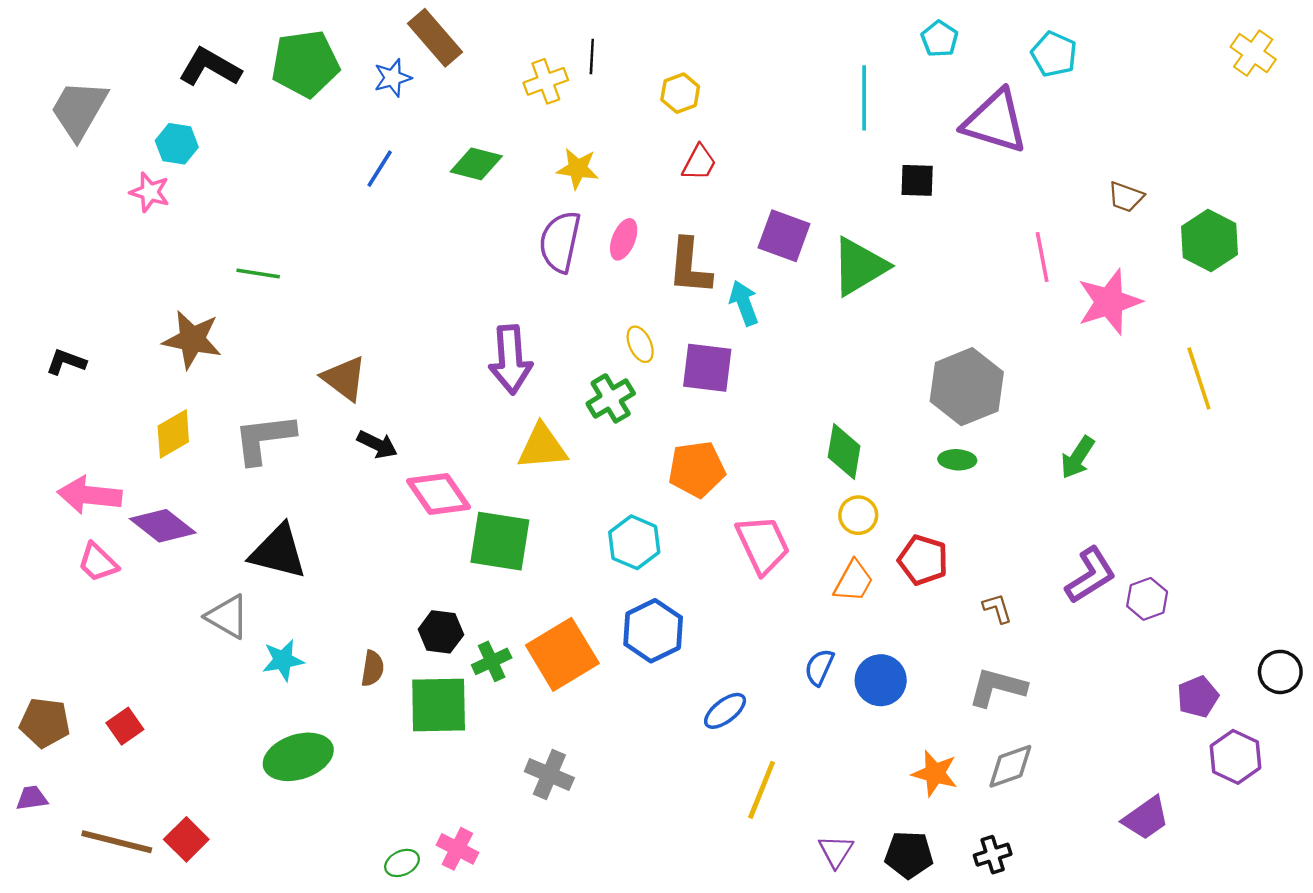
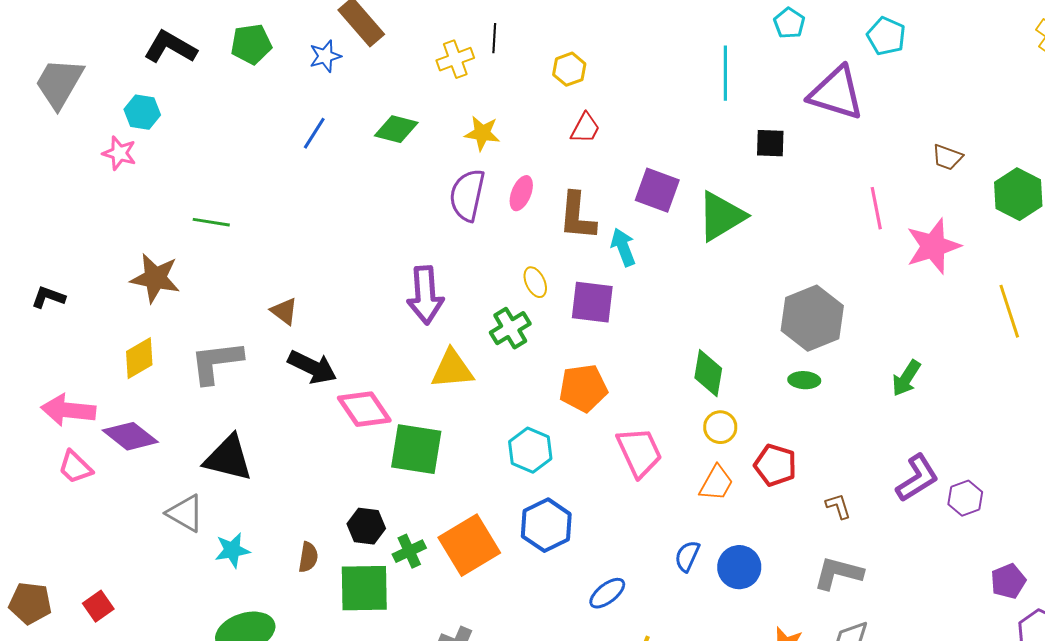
green pentagon: (305, 64) -> (251, 44), size x0.7
brown triangle: (344, 378) -> (284, 311), size x0.7
black arrow: (377, 444) -> (312, 367), size x1.4

